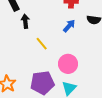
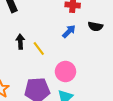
black arrow: (25, 21) -> (20, 42), moved

